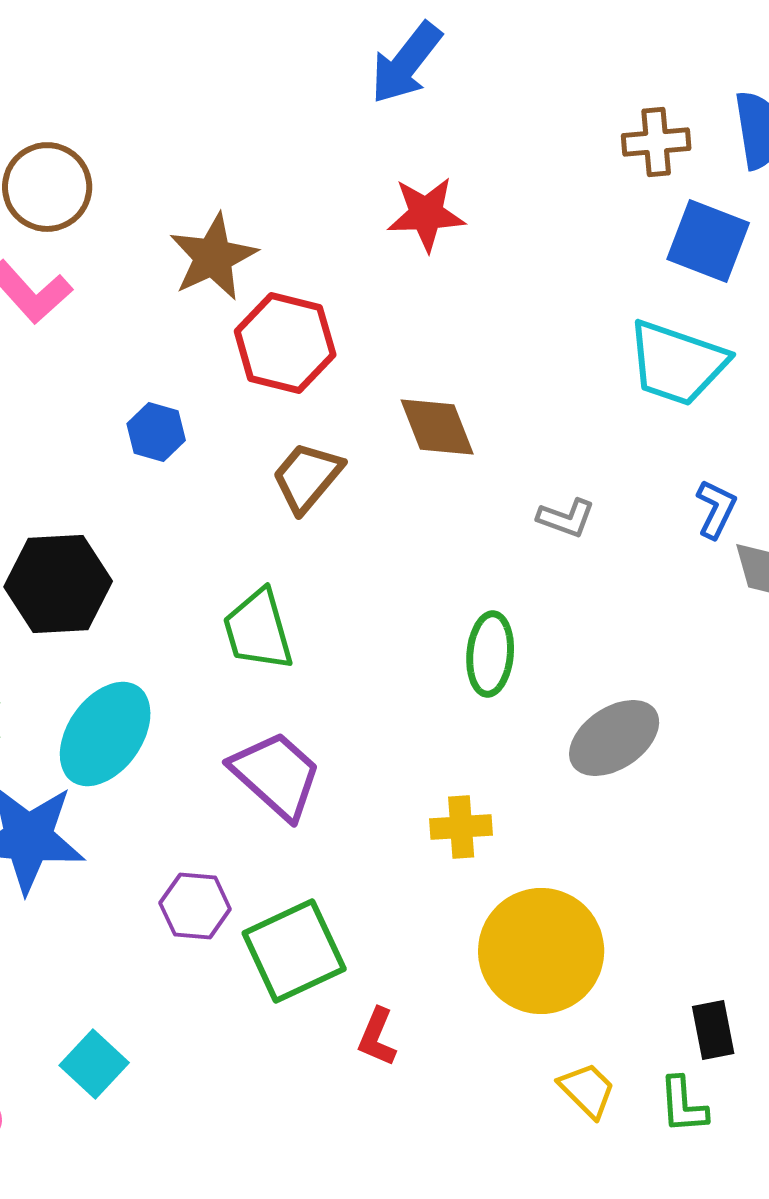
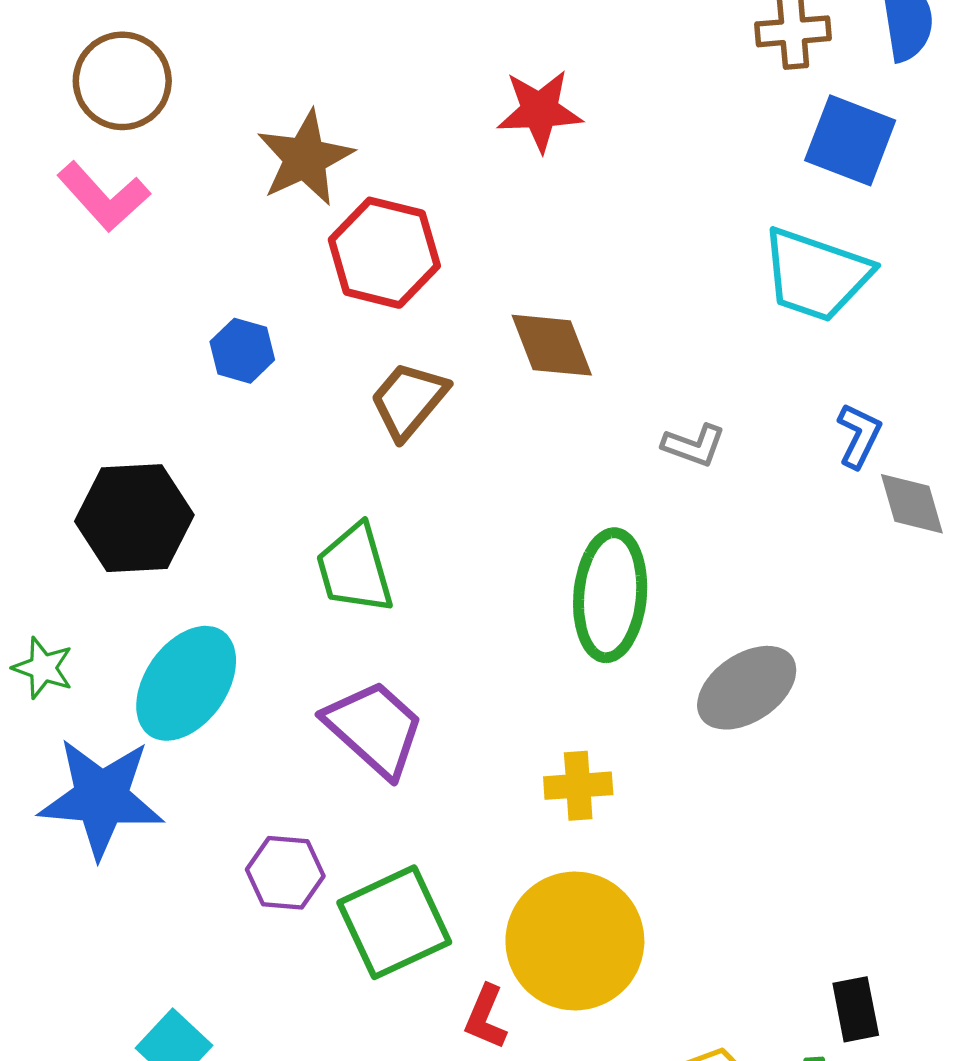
green ellipse: (490, 654) -> (610, 595), size x1.4
yellow circle: (541, 951) -> (575, 941), moved

